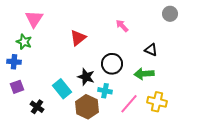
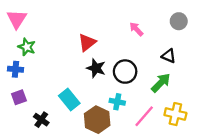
gray circle: (170, 14) -> (179, 21), moved
pink triangle: (34, 19) -> (17, 19), moved
green arrow: (144, 74) -> (161, 83), turned 138
black star: (86, 77) -> (96, 68), moved

